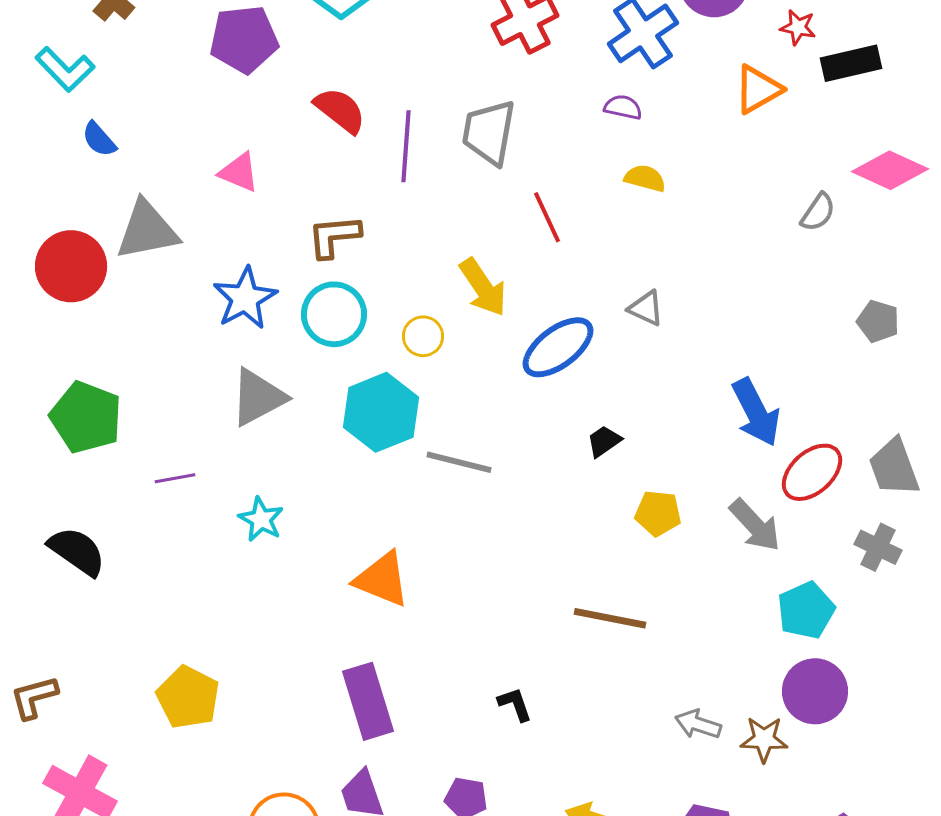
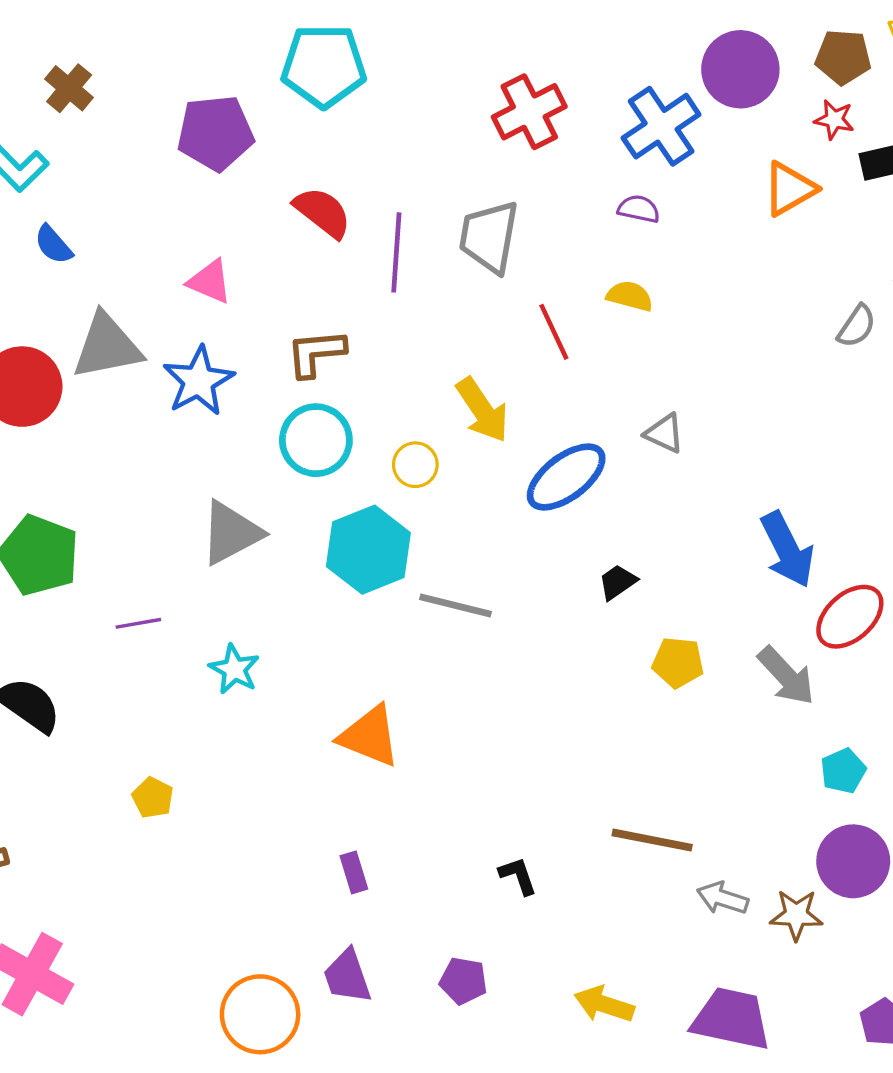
yellow semicircle: (645, 178) -> (630, 296), moved
blue star: (245, 298) -> (199, 381), moved
cyan pentagon: (806, 610) -> (843, 771), size x0.7
brown line: (610, 618) -> (652, 840), moved
yellow pentagon: (188, 697) -> (153, 798), moved, size x0.6
purple rectangle: (368, 701) -> (354, 872), size x0.5

